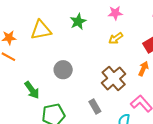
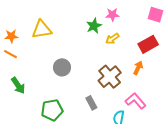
green star: (78, 22) -> (94, 26), moved
green arrow: (32, 90) -> (18, 85), moved

